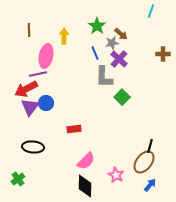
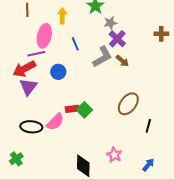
brown arrow: (121, 34) -> (122, 61), moved
blue line: (95, 53) -> (75, 44), moved
gray L-shape: (104, 77) -> (102, 57), turned -120
green square: (122, 97) -> (84, 110), moved
blue circle: (46, 103) -> (58, 72), moved
pink semicircle: (86, 161) -> (55, 122), moved
brown ellipse: (144, 162) -> (128, 104), moved

